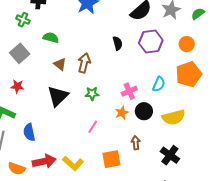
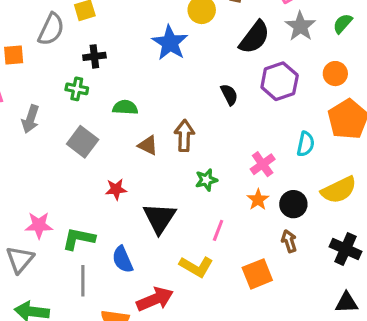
red star: (17, 86) -> (116, 189), moved
black triangle: (58, 96) -> (159, 218), moved
black circle: (144, 111) -> (293, 204), moved
yellow L-shape: (73, 163) -> (196, 267), moved

